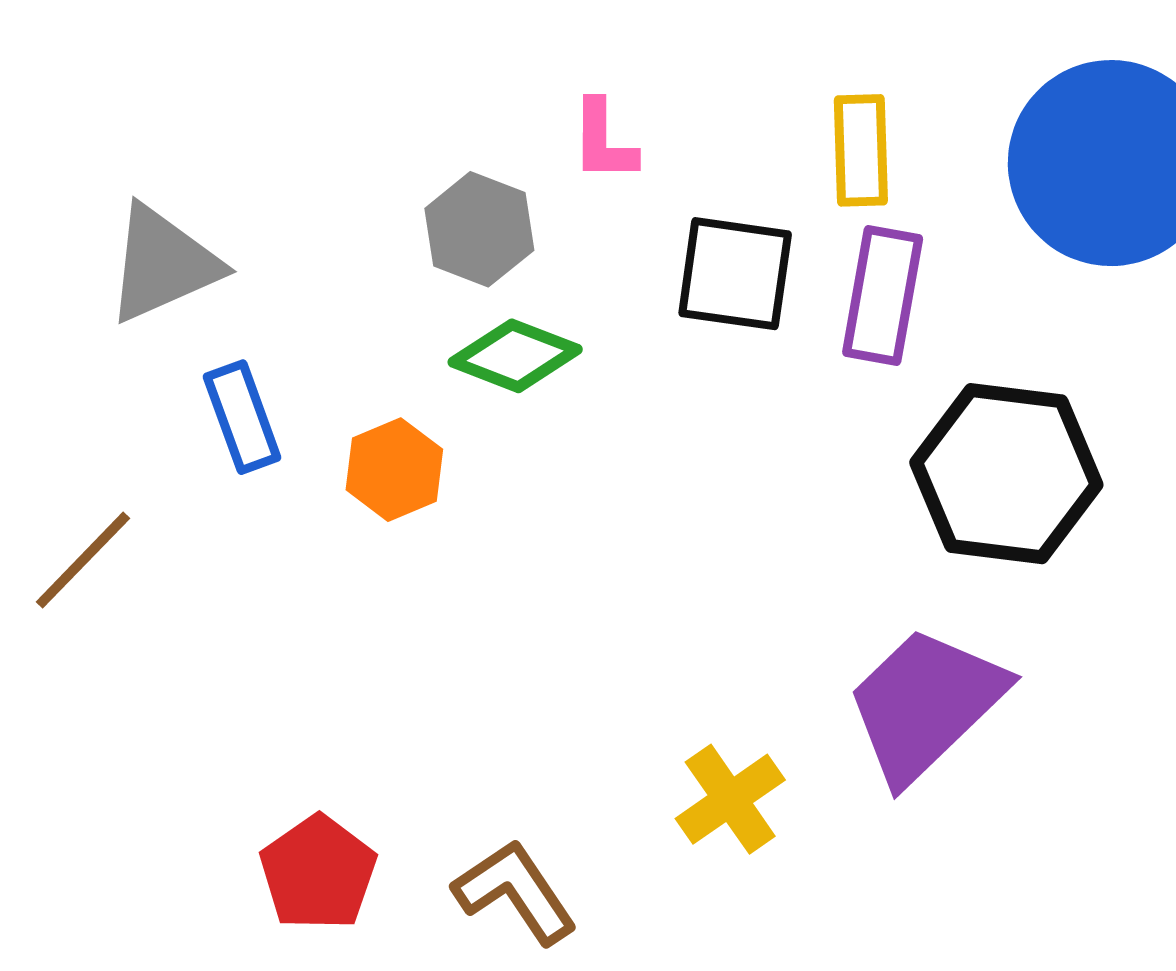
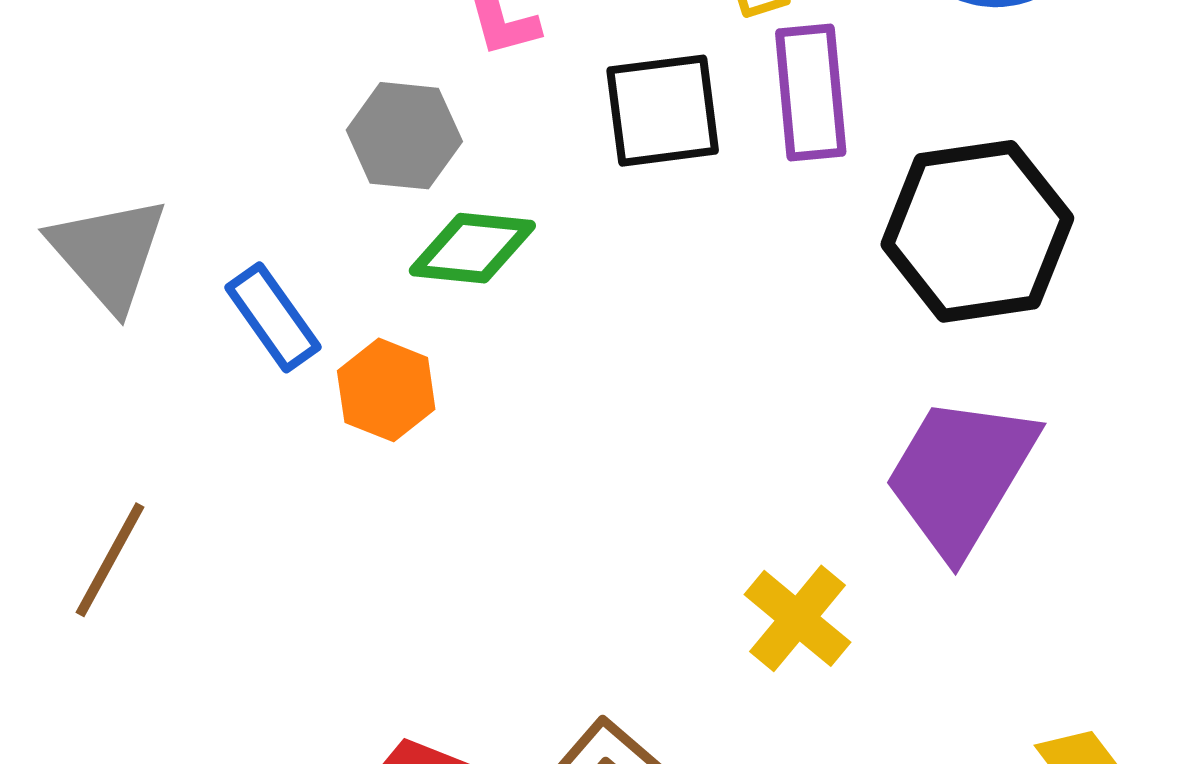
gray triangle: (163, 264) -> (108, 253), turned -32
blue rectangle: (242, 417) -> (273, 317), moved

